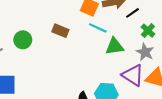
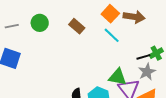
black line: (133, 13) -> (143, 57), moved
green triangle: (115, 46) -> (118, 77), moved

